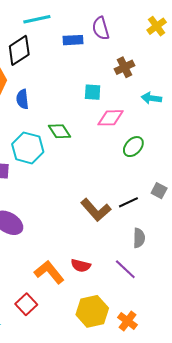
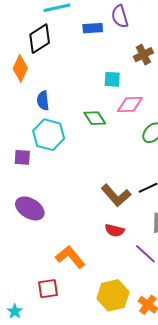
blue semicircle: (22, 99) -> (43, 101), moved
green diamond: (59, 131) -> (95, 118), moved
red semicircle: (81, 266) -> (115, 230), moved
red square: (26, 304) -> (48, 289), turned 35

